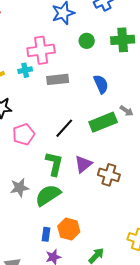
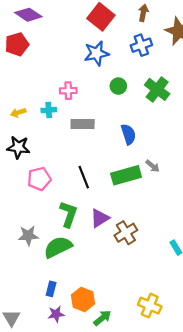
green cross: (123, 40) -> (157, 89), turned 35
pink cross: (41, 50) -> (68, 91), size x0.6
black line: (64, 128) -> (84, 177), turned -70
brown cross: (109, 175) -> (126, 233), turned 35
orange hexagon: (69, 229) -> (83, 299), moved

